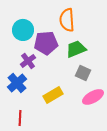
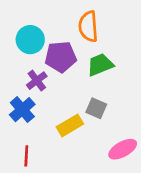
gray square: (83, 73) -> (96, 108), moved
pink ellipse: (93, 97) -> (123, 149), moved

